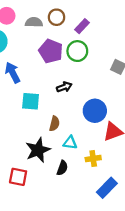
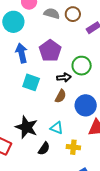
purple pentagon: (51, 51) -> (50, 51), moved
green circle: (77, 51) -> (82, 66), moved
brown semicircle: (54, 124) -> (61, 96), moved
black star: (38, 150) -> (26, 127), turned 30

